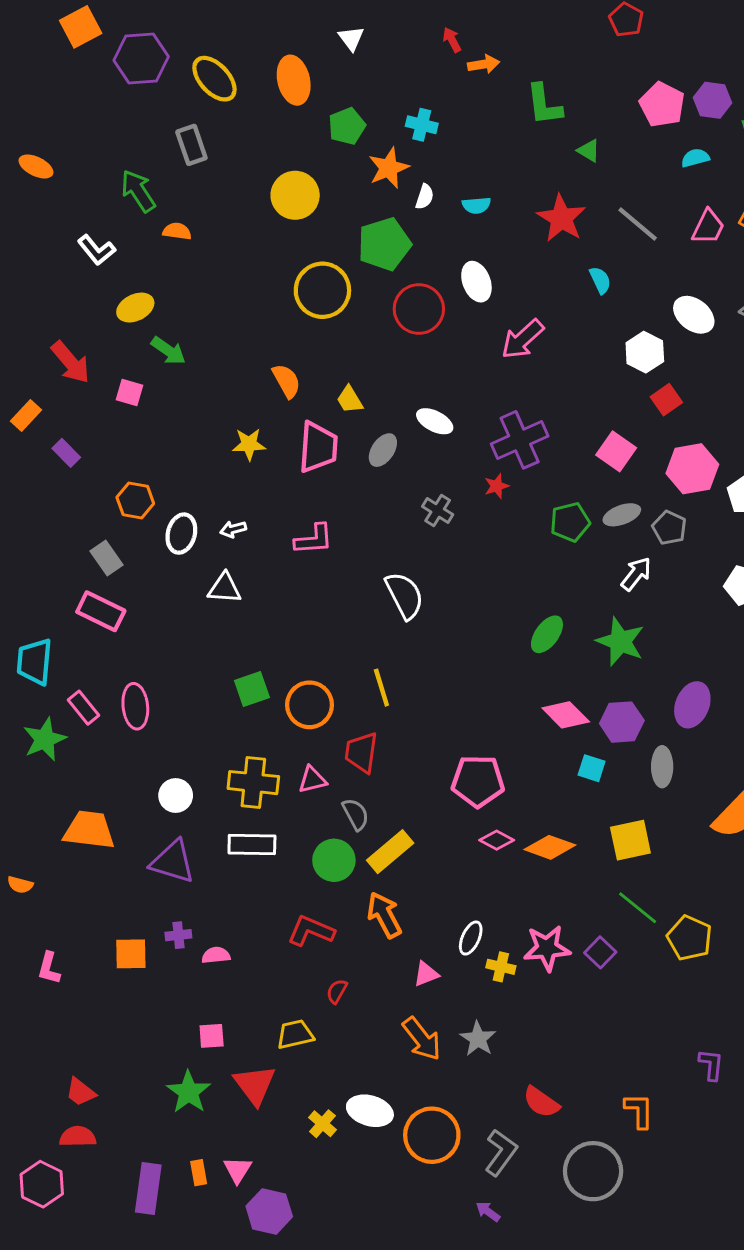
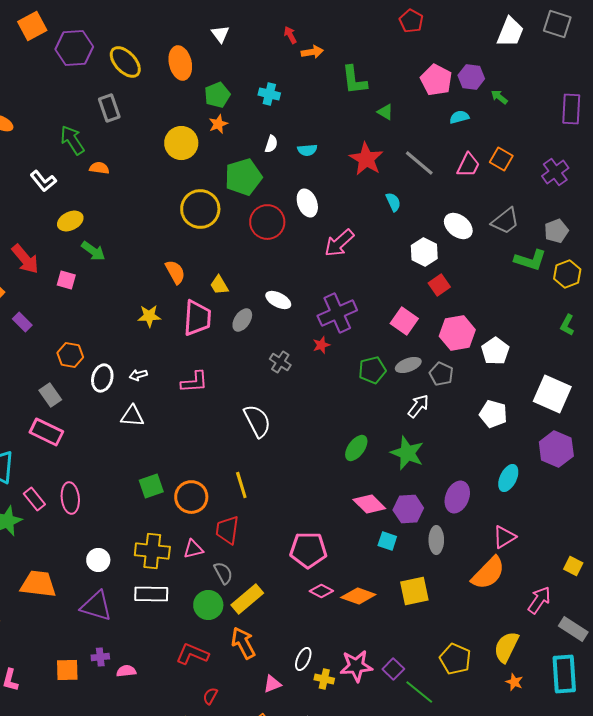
orange star: (389, 168) -> (218, 124), moved, size x0.7
green line: (638, 908) -> (419, 692), moved

